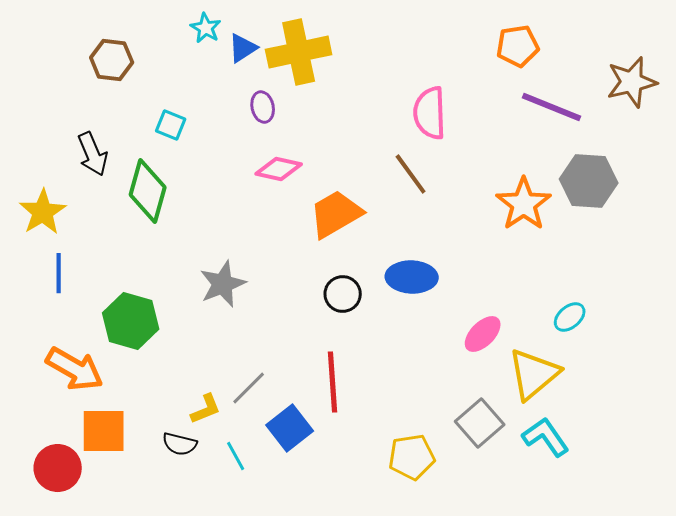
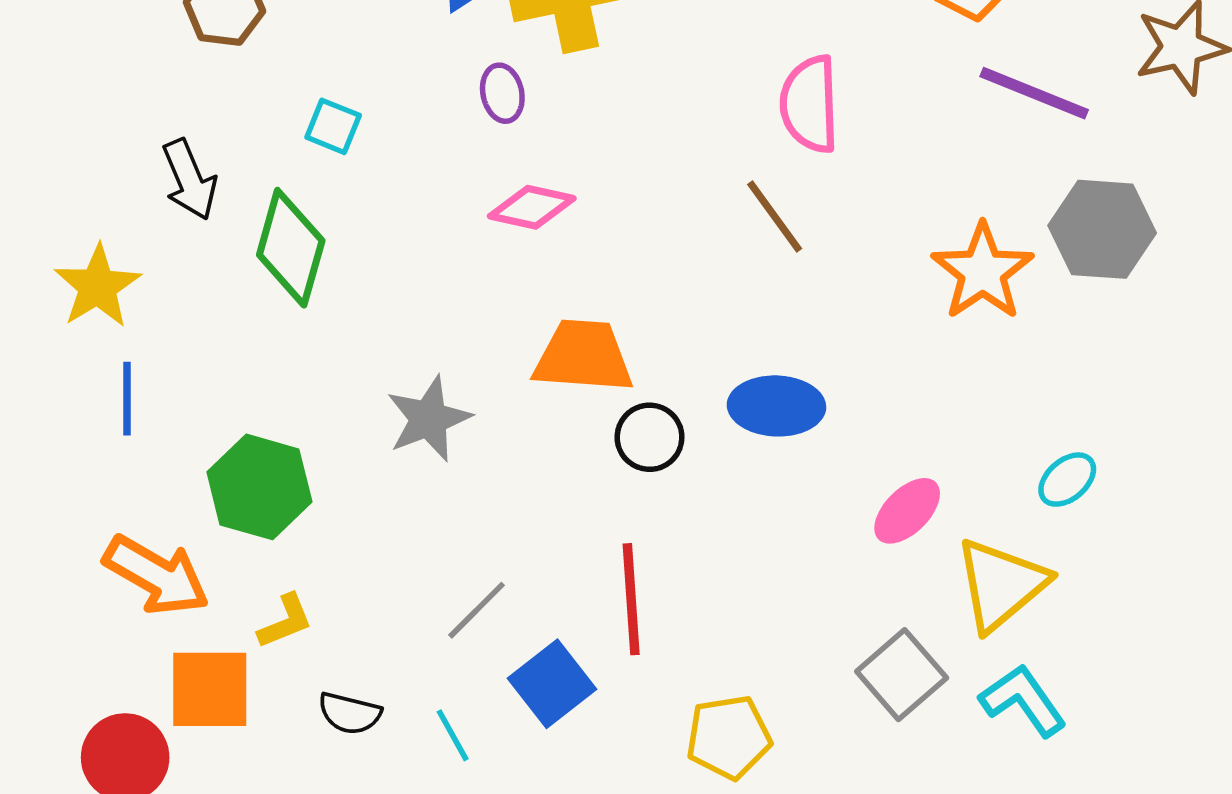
orange trapezoid: (336, 214) -> (583, 356), moved, turned 34
yellow L-shape: (206, 409) -> (285, 621), moved
yellow pentagon: (412, 457) -> (729, 737), moved

